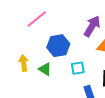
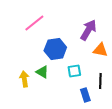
yellow arrow: (24, 63) -> (24, 79), moved

